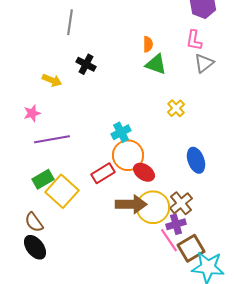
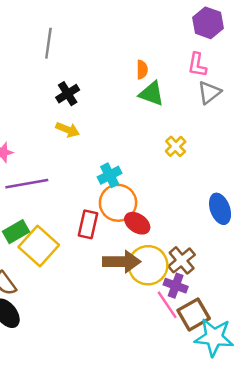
black cross: (86, 64) -> (68, 94), turned 30
yellow arrow: (52, 80) -> (68, 130), moved
blue ellipse: (196, 160) -> (220, 209), moved
red rectangle: (103, 173) -> (88, 224), turned -45
purple cross: (176, 224) -> (176, 286), turned 36

